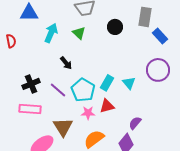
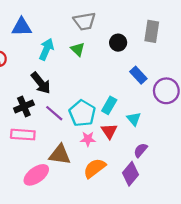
blue rectangle: (160, 36) -> (138, 75), moved
black arrow: (66, 63) -> (41, 83), moved, size x1.5
cyan triangle: (129, 83) -> (134, 119), moved
red triangle: (107, 106) -> (109, 131), turned -49
brown triangle: (63, 127) -> (60, 155), turned -50

